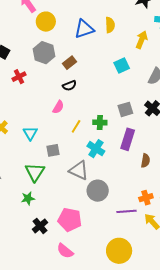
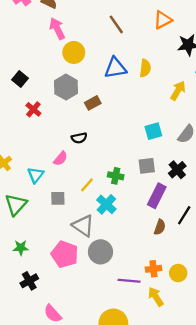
cyan square: (122, 66) -> (153, 131), moved
red cross: (19, 77) -> (33, 109), turned -32
black semicircle: (69, 86) -> (79, 138), moved
pink semicircle: (58, 107) -> (61, 159), moved
yellow line: (76, 126) -> (87, 185), moved
purple rectangle: (128, 139) -> (157, 196), moved
green triangle: (35, 172) -> (16, 205), moved
pink pentagon: (70, 220) -> (65, 254), moved

